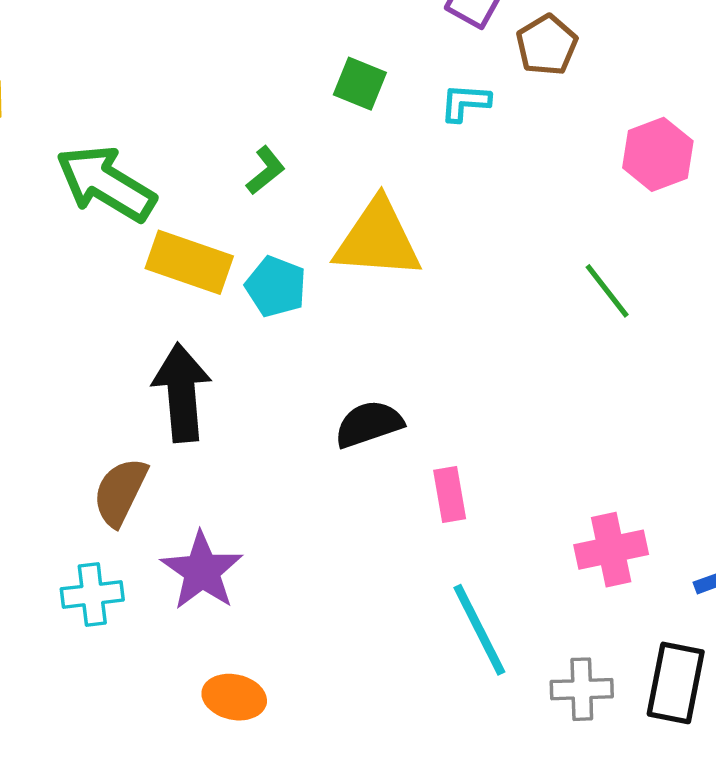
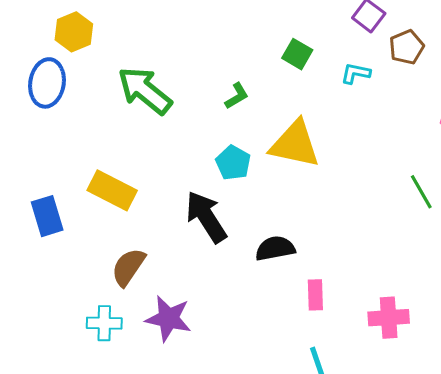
yellow rectangle: (189, 262) -> (112, 190), moved
black arrow: (182, 393) -> (206, 217), moved, turned -36
pink cross: (611, 550) -> (389, 318), moved
purple star: (202, 571) -> (168, 319), turned -30

